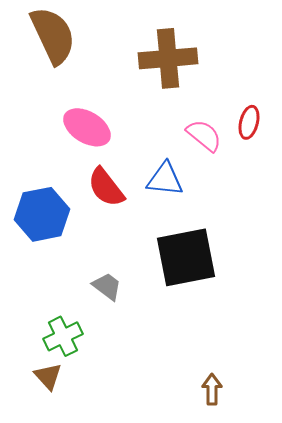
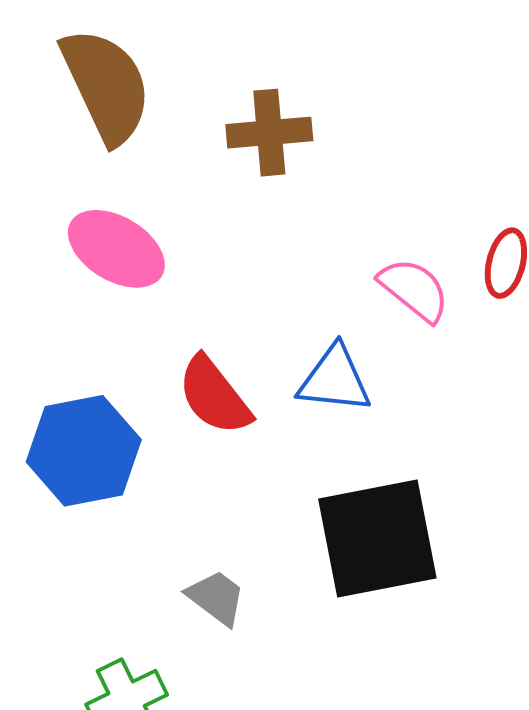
brown cross: (168, 58) -> (269, 133), moved, size x0.7
pink ellipse: (87, 127) -> (116, 249), moved

